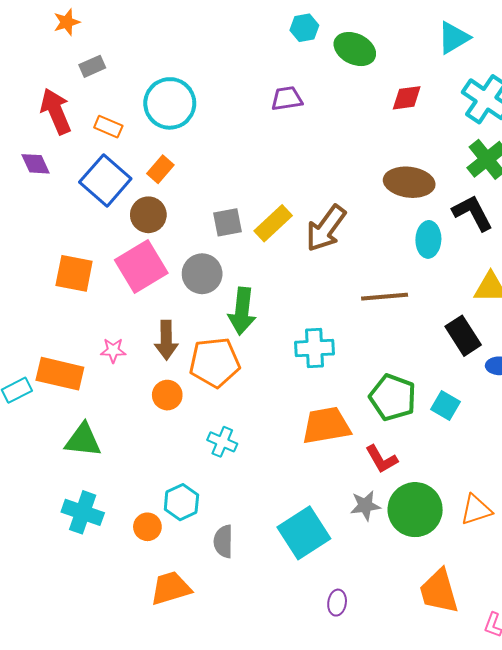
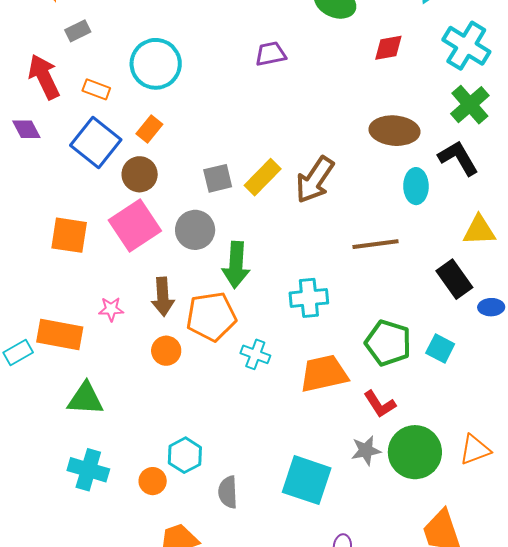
cyan cross: (222, 442) -> (255, 354), moved
cyan square: (304, 533) -> (307, 480), turned -36

